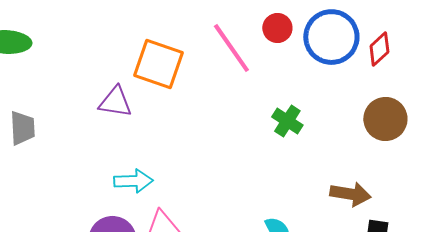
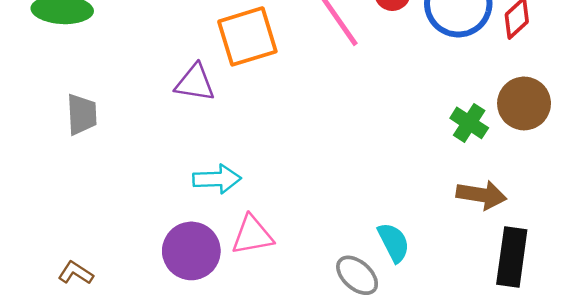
orange square: (158, 64) -> (247, 36), turned -36
green cross: (287, 121) -> (469, 123), moved

